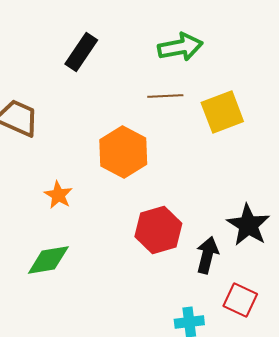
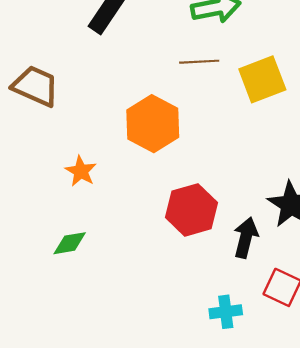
green diamond: (48, 260) -> (70, 243), size x0.7

